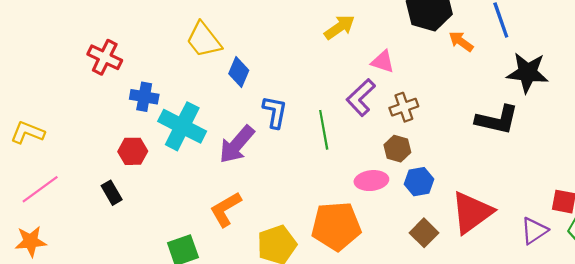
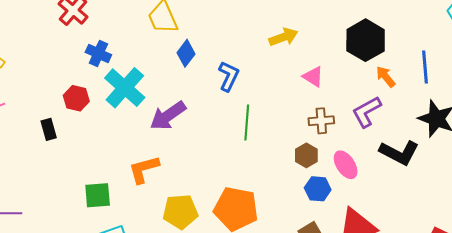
purple L-shape: (361, 97) -> (367, 112), moved
blue L-shape: (275, 112) -> (229, 76), moved
pink ellipse: (371, 181) -> (346, 165), moved, turned 48

